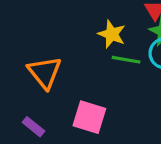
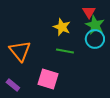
green line: (126, 60) -> (65, 51), moved

